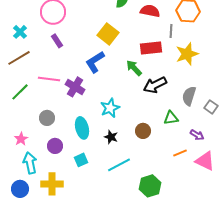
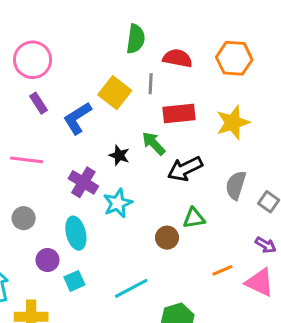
gray line: (171, 31) -> (151, 84), moved
blue L-shape: (95, 62) -> (77, 118), moved
purple cross: (75, 87) -> (83, 182), moved
green triangle: (171, 118) -> (194, 218), moved
purple arrow: (197, 135) -> (266, 245), moved
black star: (111, 137) -> (119, 155), moved
purple circle: (55, 146) -> (48, 260), moved

